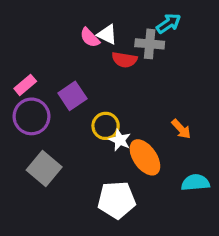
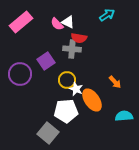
gray cross: (150, 44) -> (72, 49), moved
pink rectangle: (25, 85) -> (21, 22), moved, size x1.6
gray square: (44, 168) -> (48, 133), moved
white pentagon: (117, 200) -> (66, 111), moved

